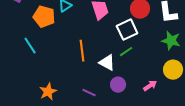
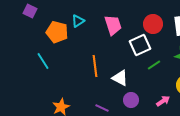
green line: (126, 52) -> (154, 65), moved

